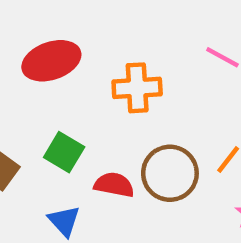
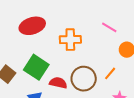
green square: (64, 152) -> (36, 67), size x1.4

